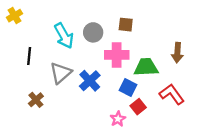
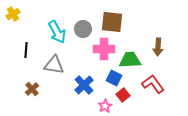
brown square: (126, 25) -> (112, 22), size x1.6
gray triangle: (61, 73) -> (54, 65), turned 50
blue cross: (90, 81) -> (84, 85), moved

